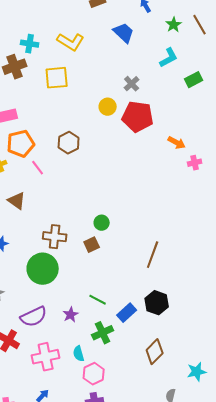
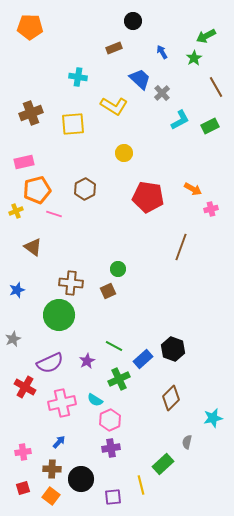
green star: (174, 25) -> (194, 58), moved
brown line: (200, 25) -> (216, 87), moved
yellow L-shape: (71, 42) -> (114, 106), moved
cyan cross: (30, 44) -> (78, 77), moved
cyan L-shape: (169, 58) -> (180, 120), moved
gray cross: (132, 84) -> (162, 93), moved
red pentagon: (138, 117) -> (148, 197), moved
pink line: (38, 168) -> (54, 214), turned -35
brown line: (153, 255) -> (181, 247), moved
cyan semicircle: (79, 354) -> (95, 400), turned -42

